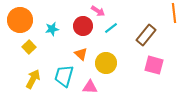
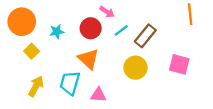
brown rectangle: (146, 35) -> (145, 36), moved
orange triangle: (81, 54) -> (88, 59), size x1.5
yellow circle: (106, 63) -> (135, 68), moved
pink square: (154, 65) -> (179, 64), moved

